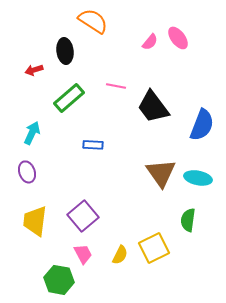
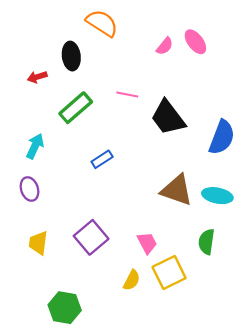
blue rectangle: (93, 145) -> (102, 159), turned -36
brown triangle: (161, 173) -> (177, 190), turned -36
yellow trapezoid: (35, 221) -> (38, 243), size x0.7
pink trapezoid: (83, 254) -> (147, 243), moved

